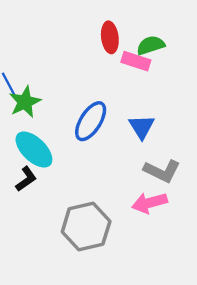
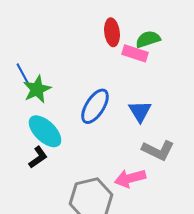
pink arrow: (149, 203) -> (130, 178), moved

